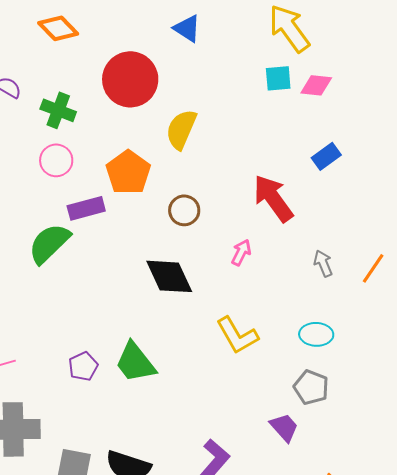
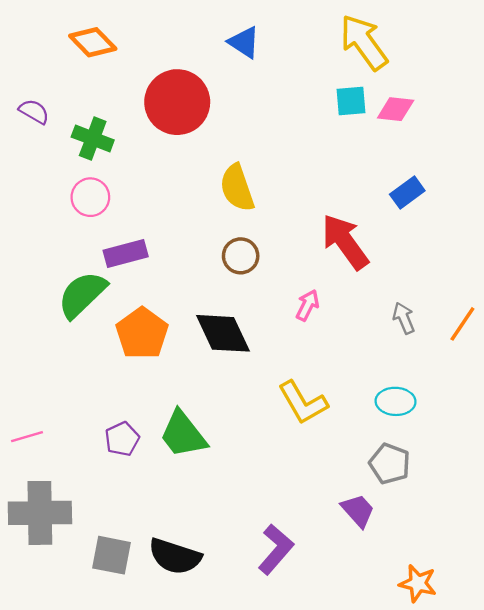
yellow semicircle: (181, 129) -> (237, 188), moved, turned -42
orange pentagon: (128, 172) -> (142, 333), moved

